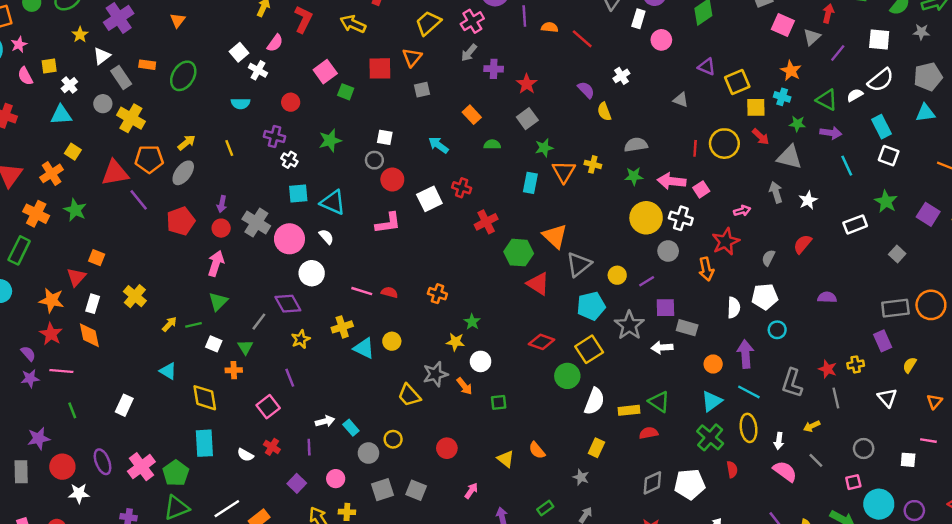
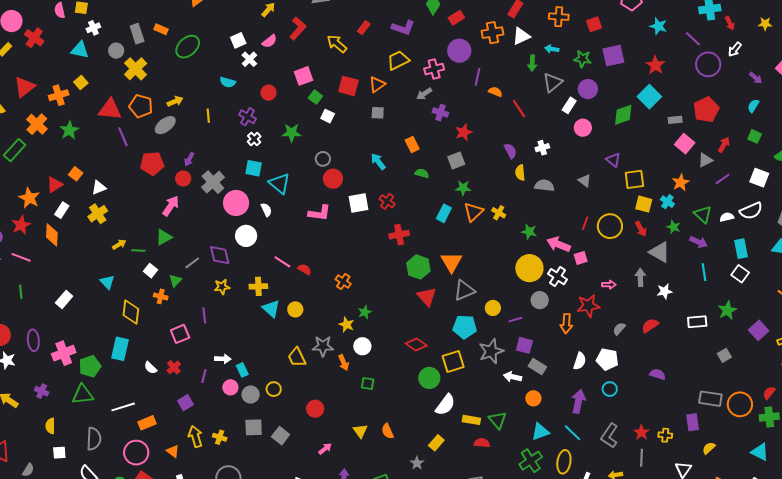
white triangle: (102, 56) -> (99, 188), moved
white square: (385, 137) -> (328, 116), moved
gray semicircle: (636, 145) -> (544, 185), moved
orange circle: (713, 364) -> (533, 398), moved
pink circle: (336, 479) -> (230, 387), moved

